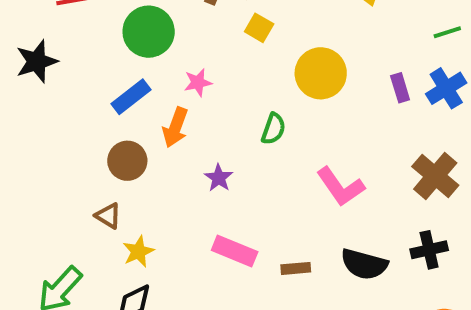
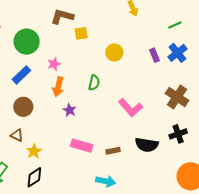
yellow square: (259, 28) -> (81, 33), turned -32
yellow circle: (321, 73) -> (114, 53), size x0.7
orange arrow: (175, 127) -> (58, 87), moved

